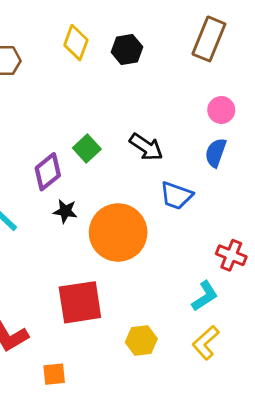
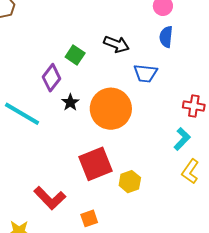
black star: (65, 211) -> (70, 102), turned -30
yellow hexagon: (141, 341) -> (130, 182), moved

